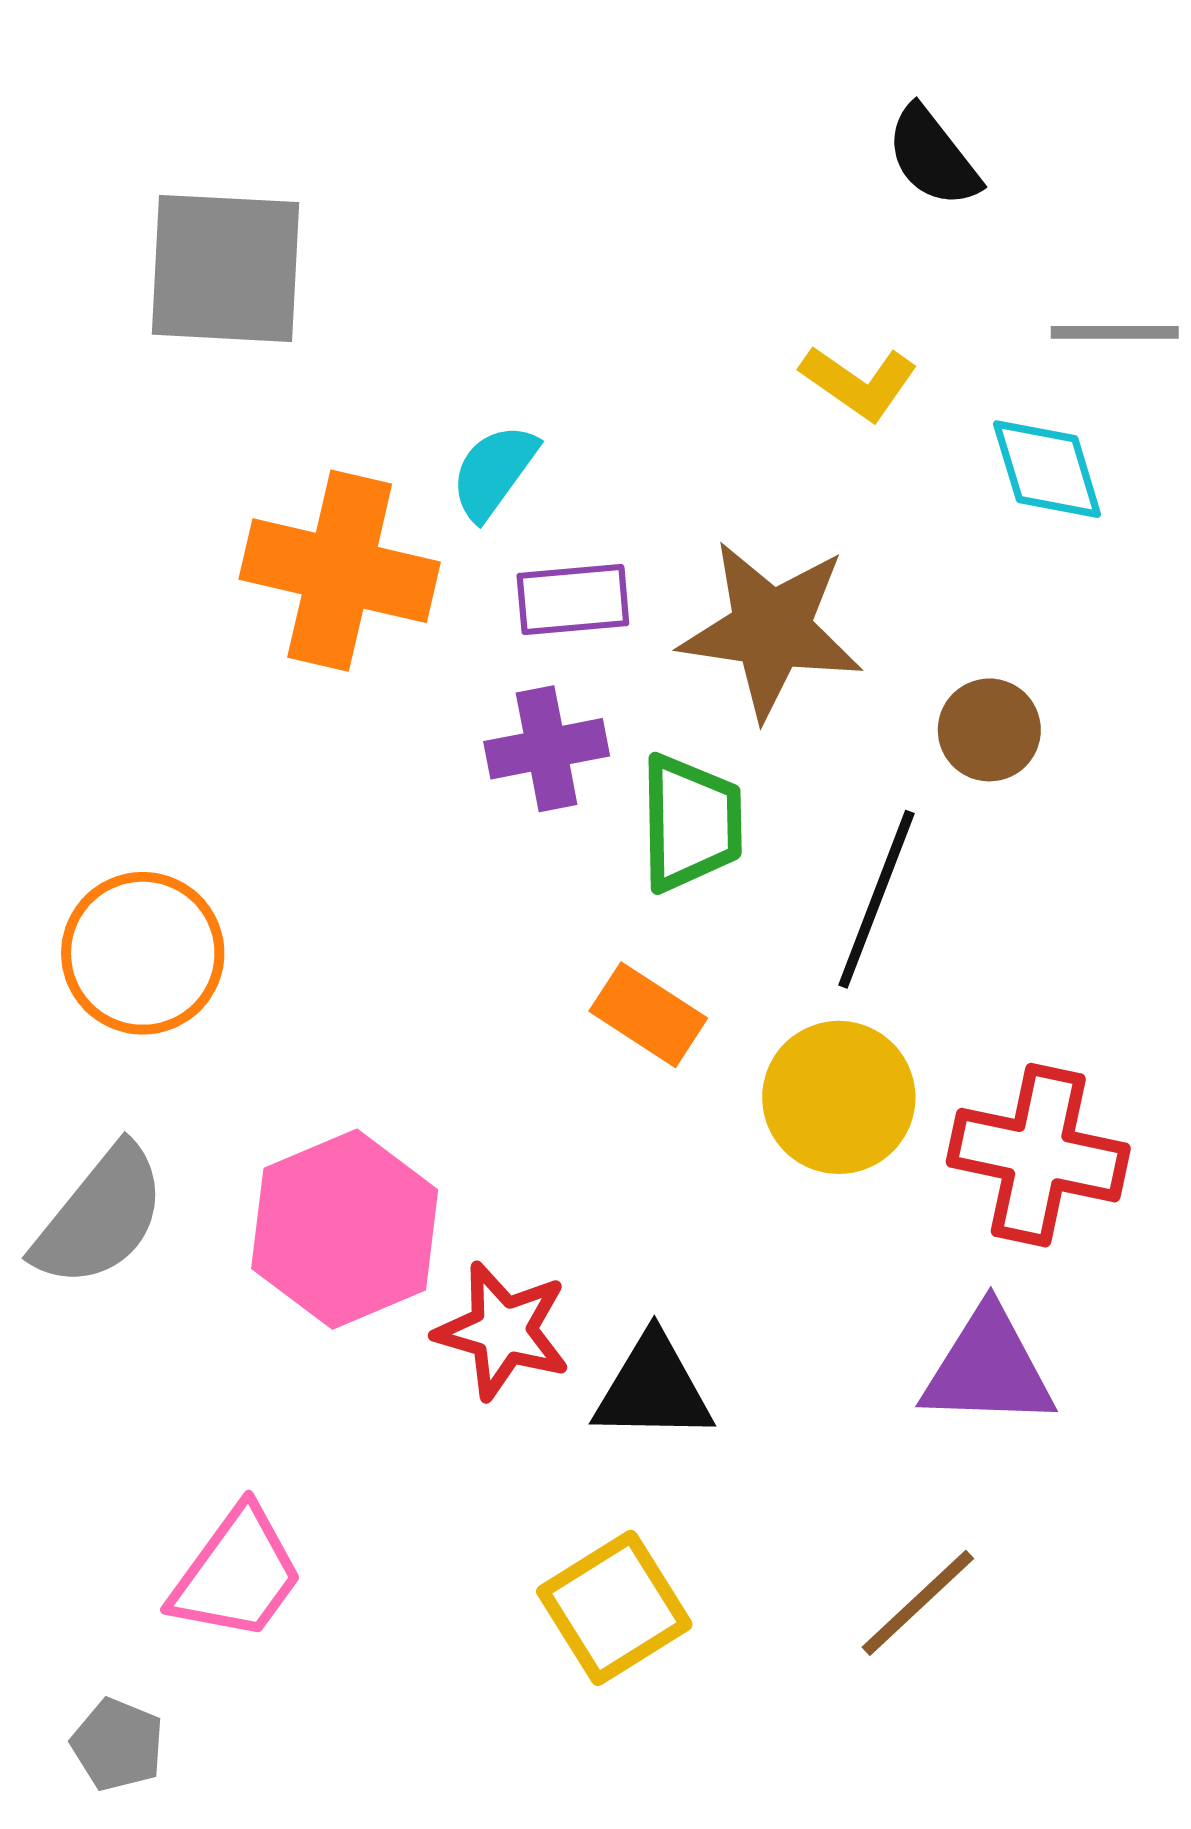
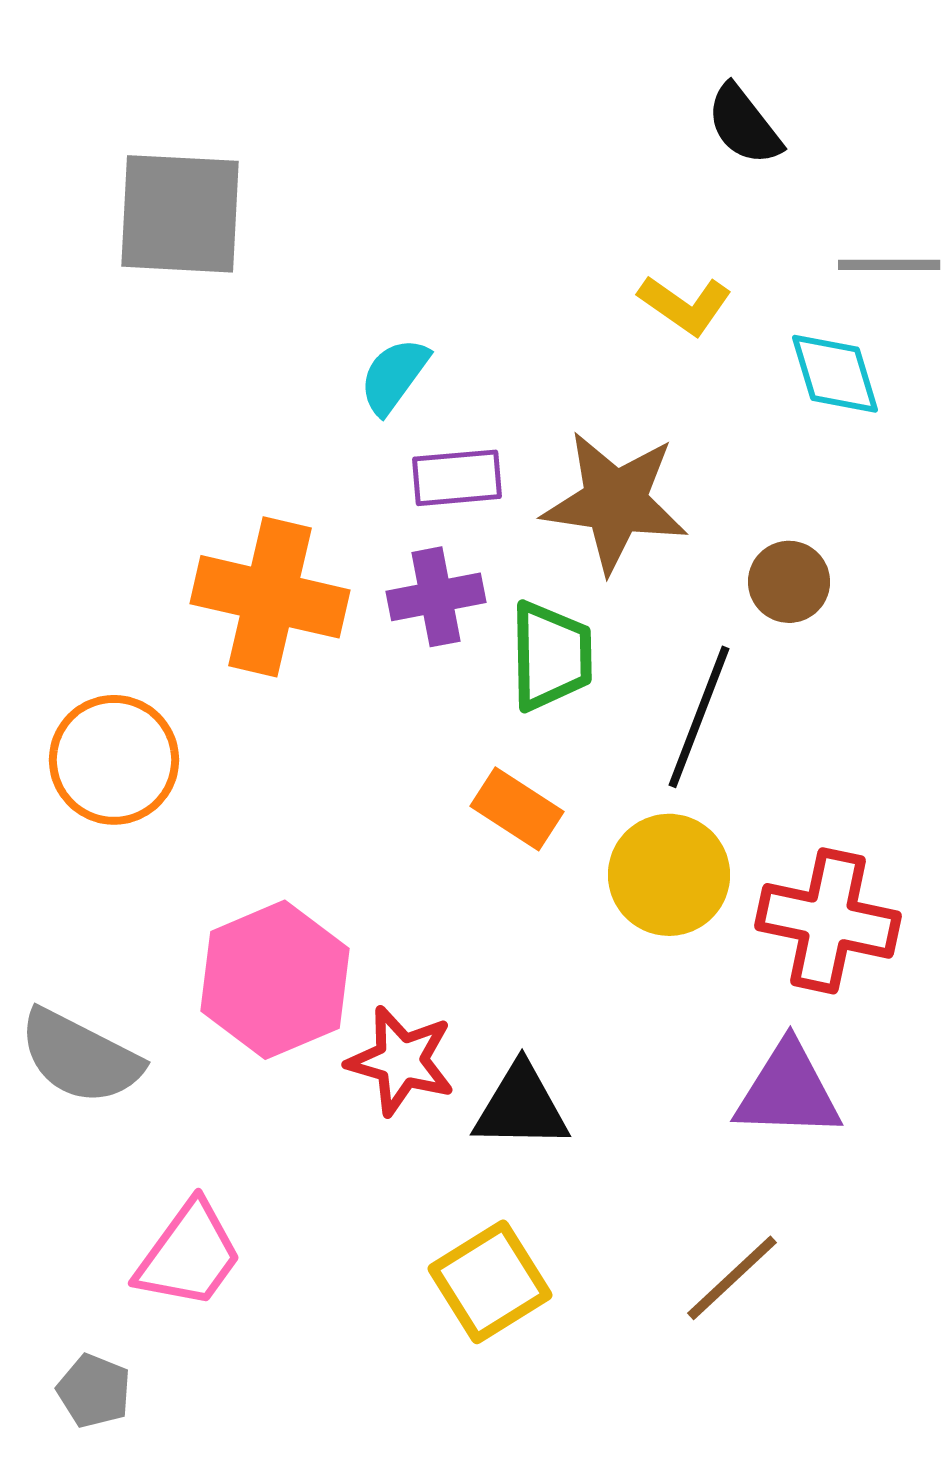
orange cross: (340, 571) -> (270, 597), moved
gray semicircle: (100, 1217) -> (80, 1057), moved, turned 78

